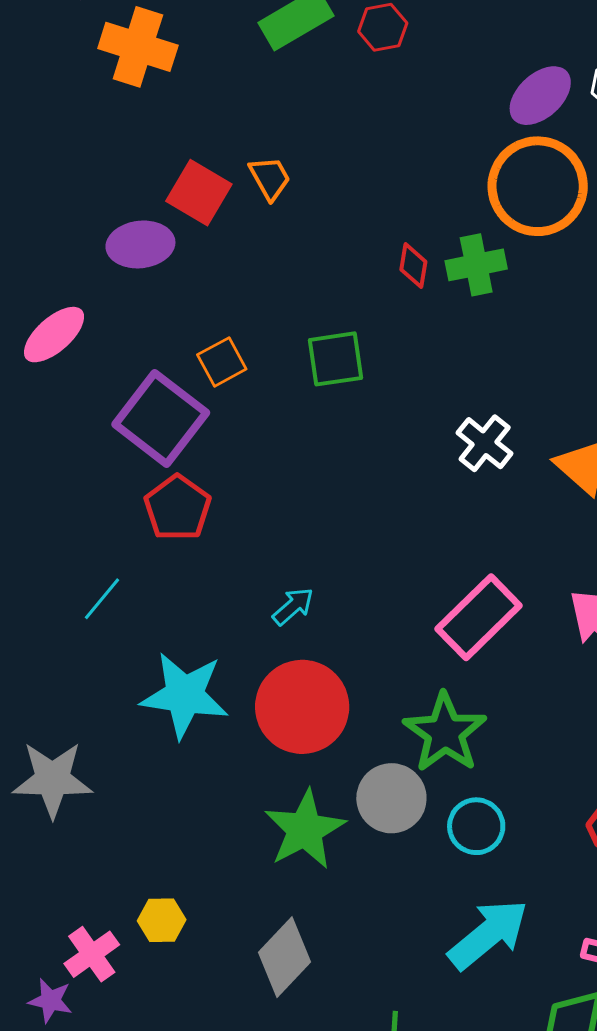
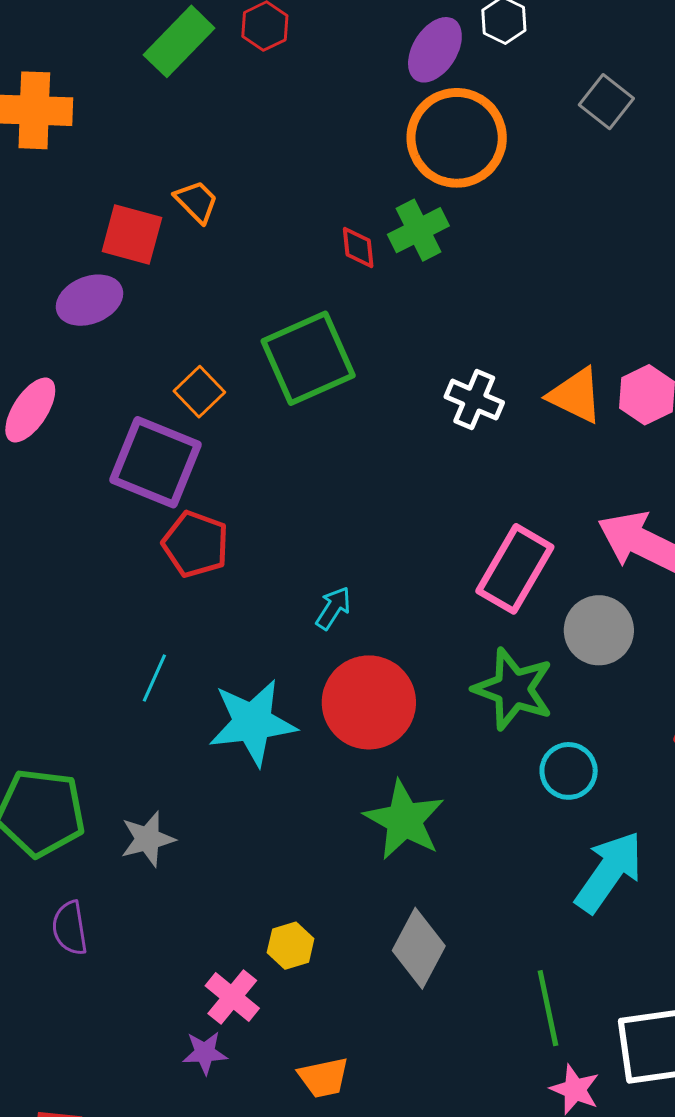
green square: (336, 359) -> (308, 358), size x1.5
cyan line: (102, 599) -> (154, 678), moved
gray star: (52, 779) -> (148, 839), size x0.7
gray circle: (391, 798) -> (599, 630), moved

